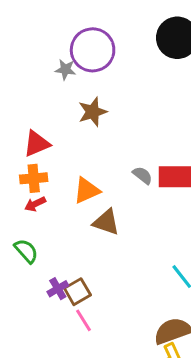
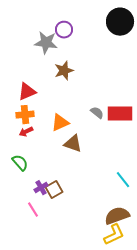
purple circle: (93, 50) -> (64, 30), size x0.6
gray star: (65, 70) -> (46, 43), size x1.6
pink line: (84, 320) -> (33, 210), moved

